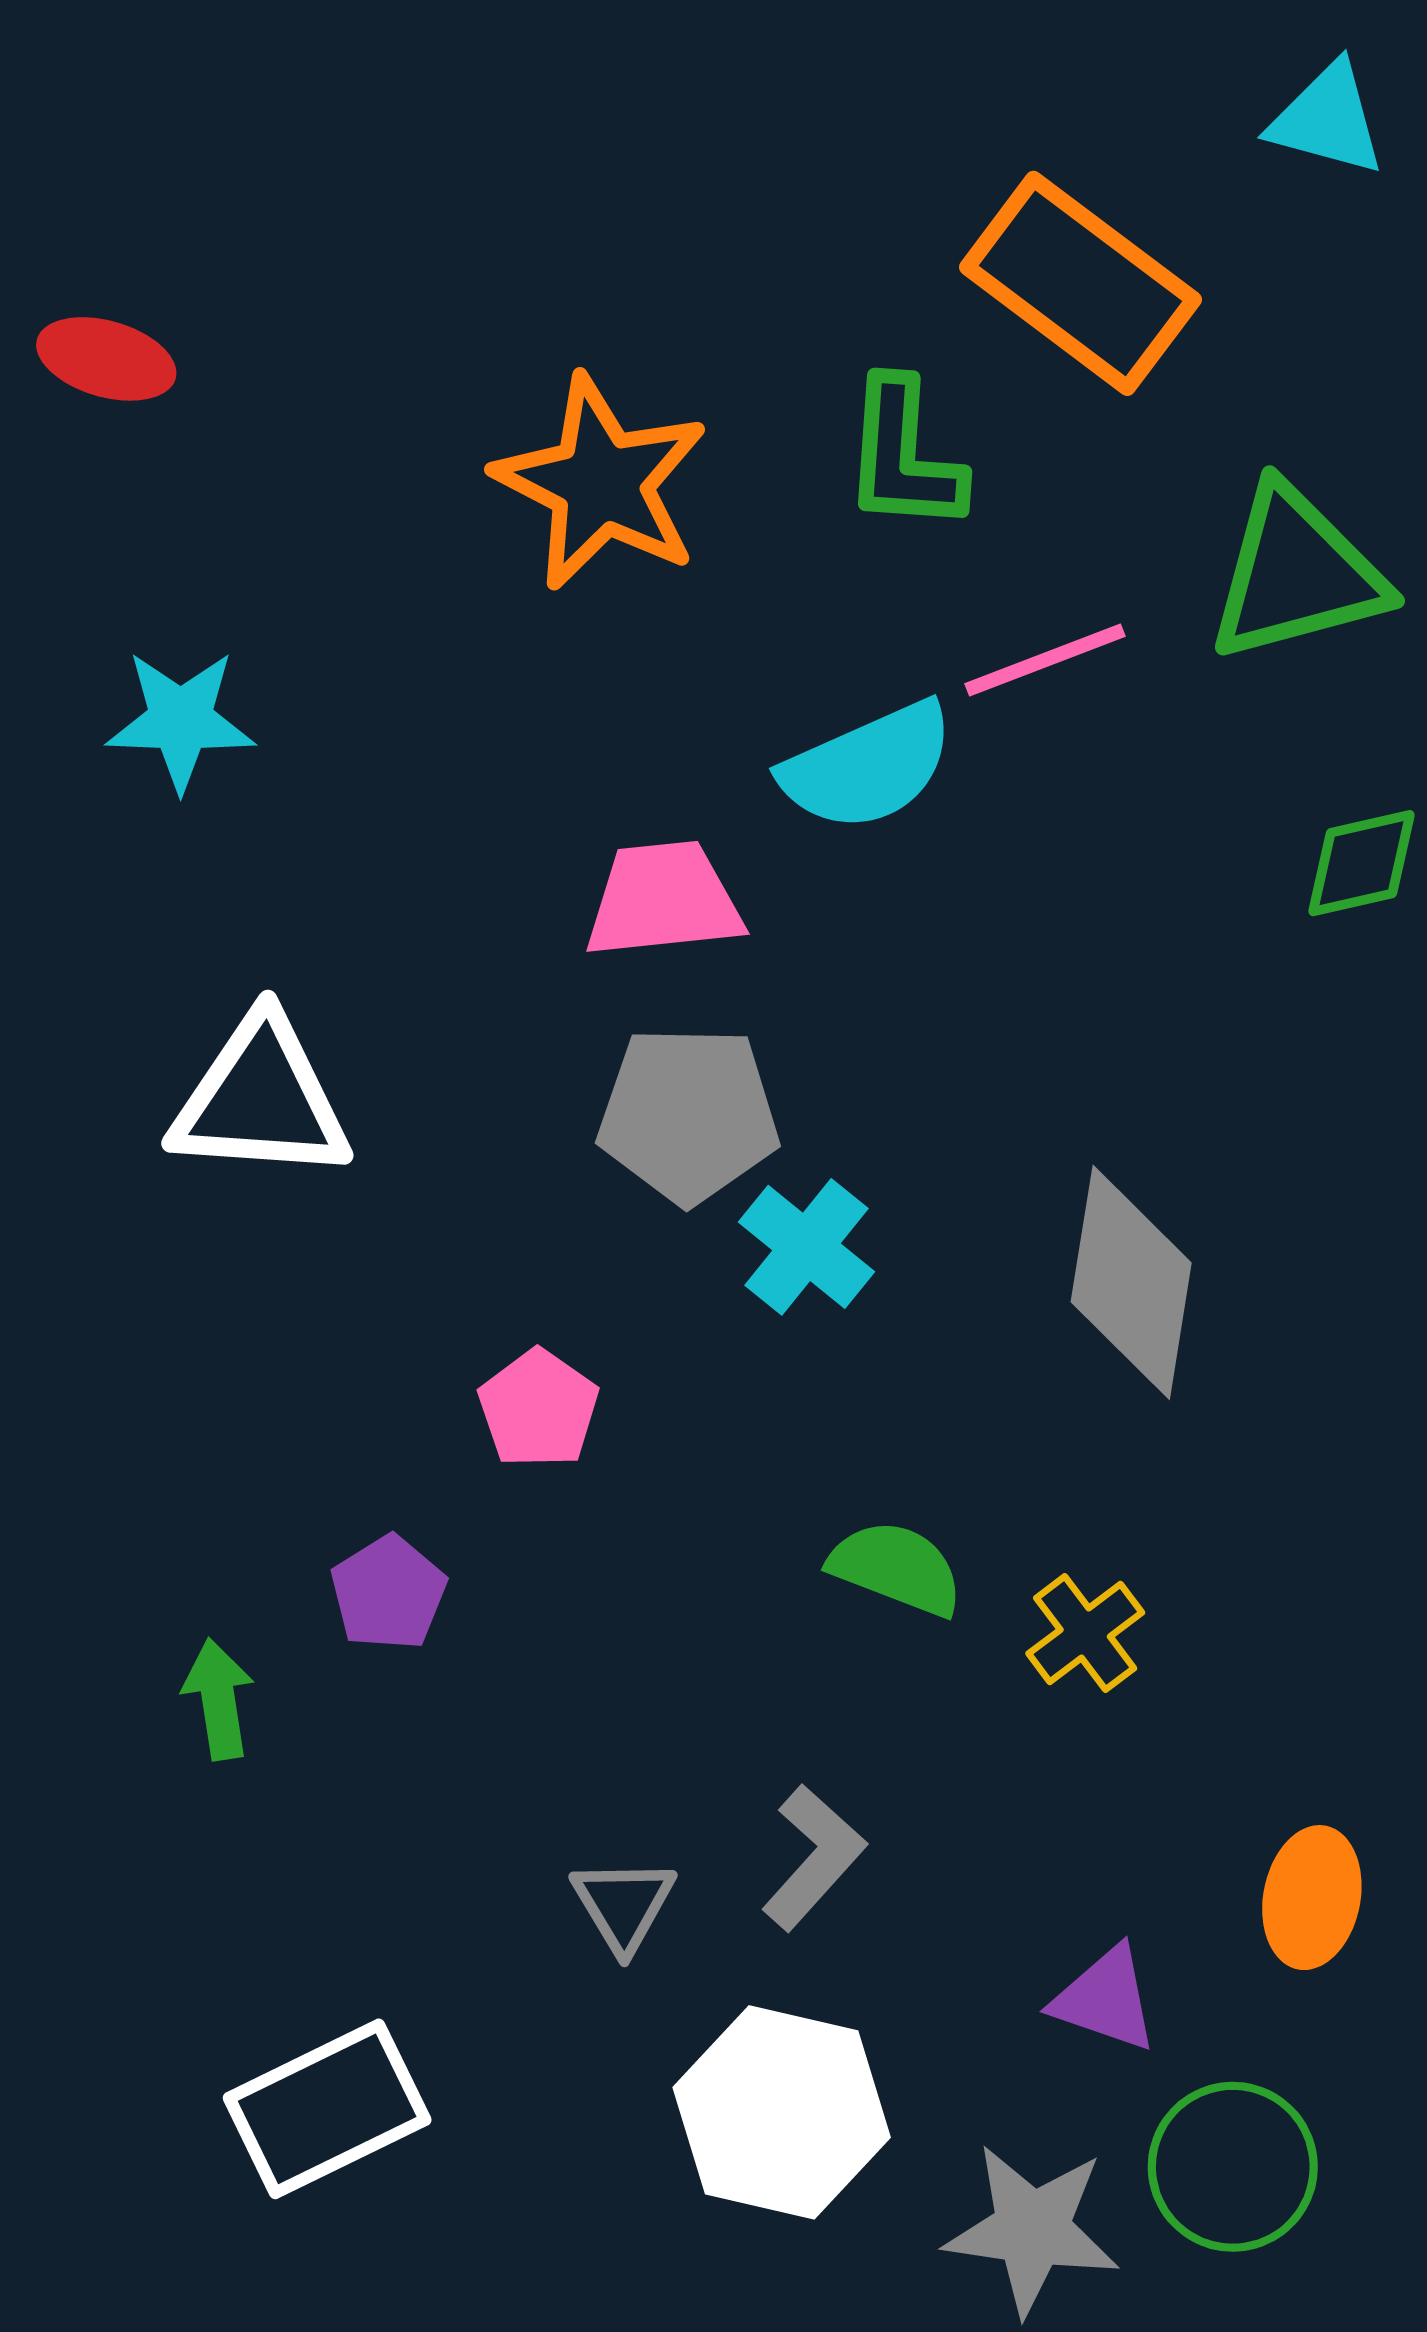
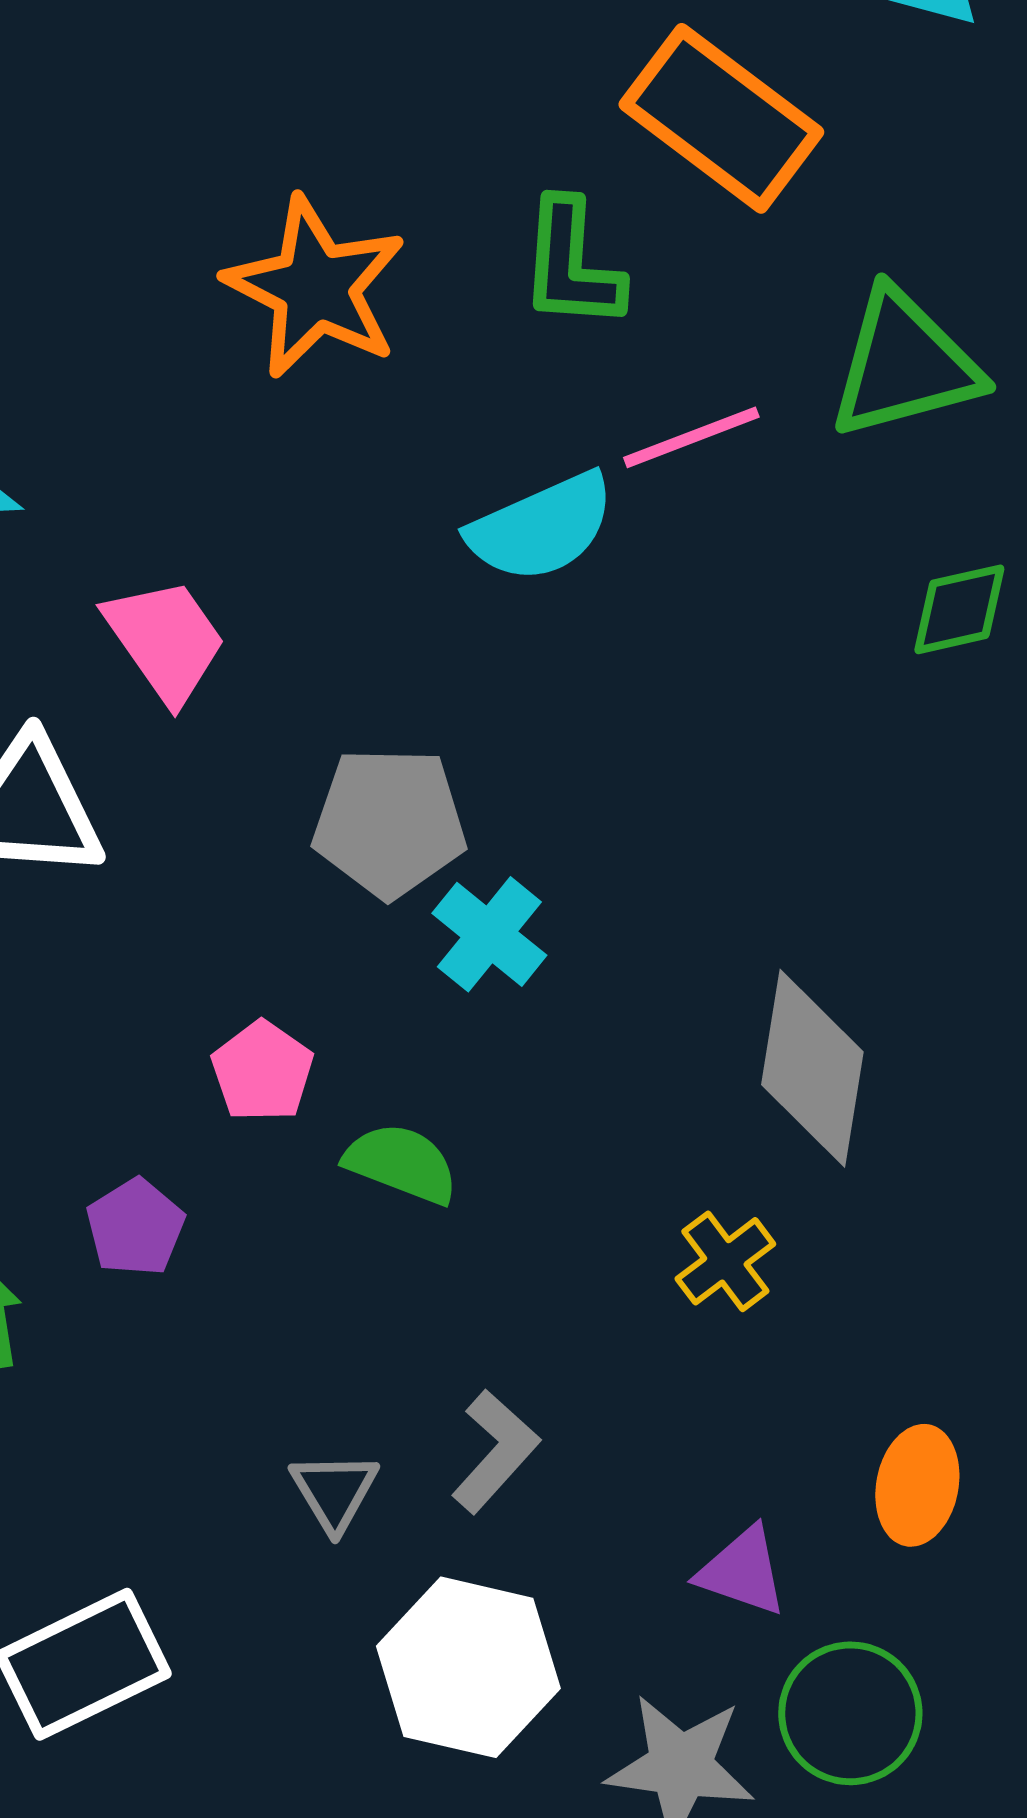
pink trapezoid: (664, 900) -> (165, 640), moved, turned 61
gray diamond: (1131, 1282) -> (812, 1068), moved
green semicircle: (896, 1568) -> (401, 1163), moved

